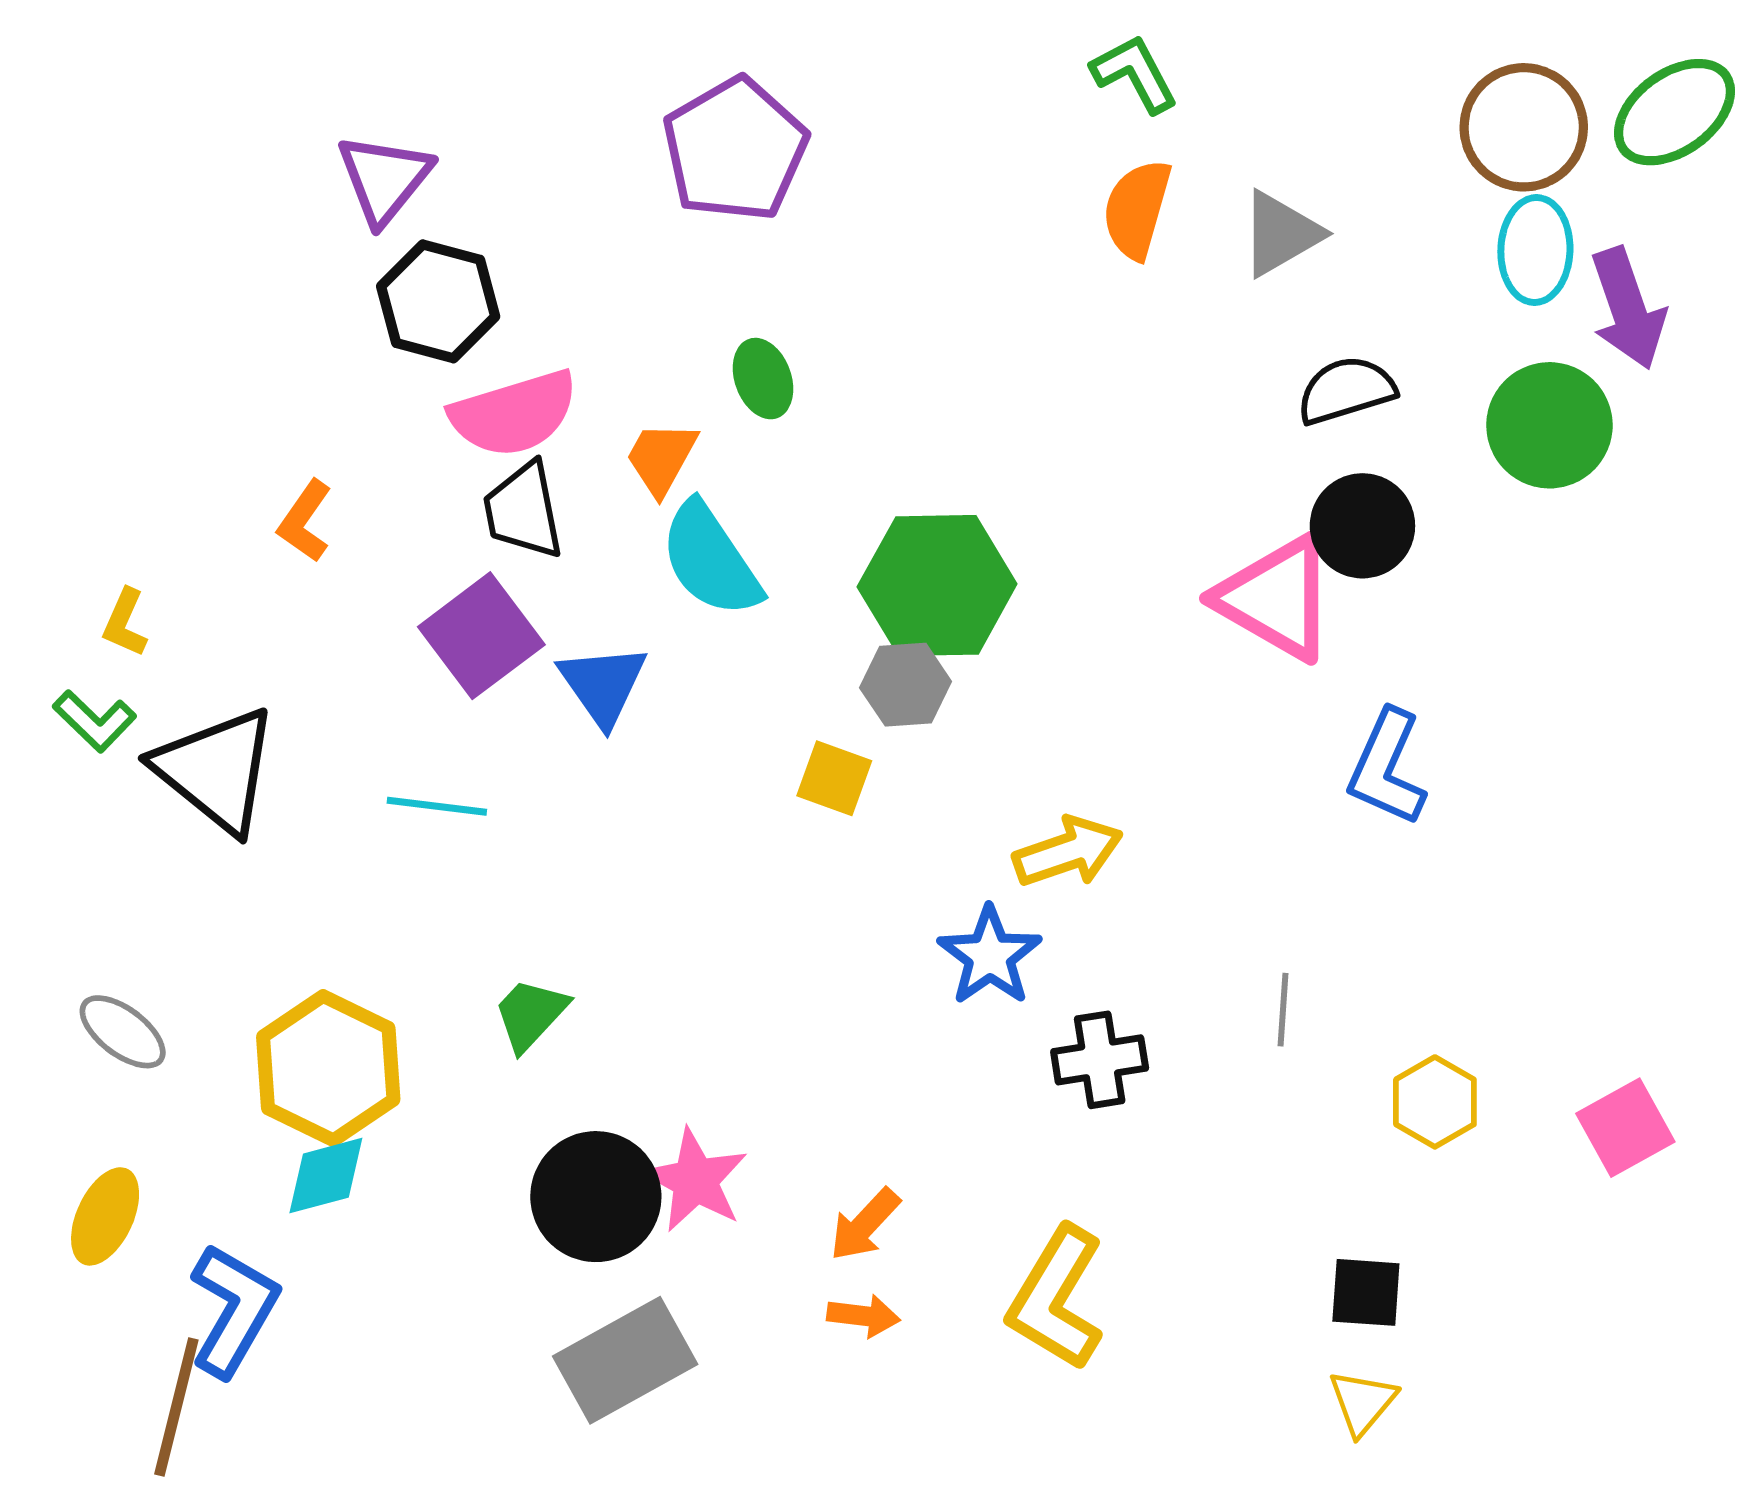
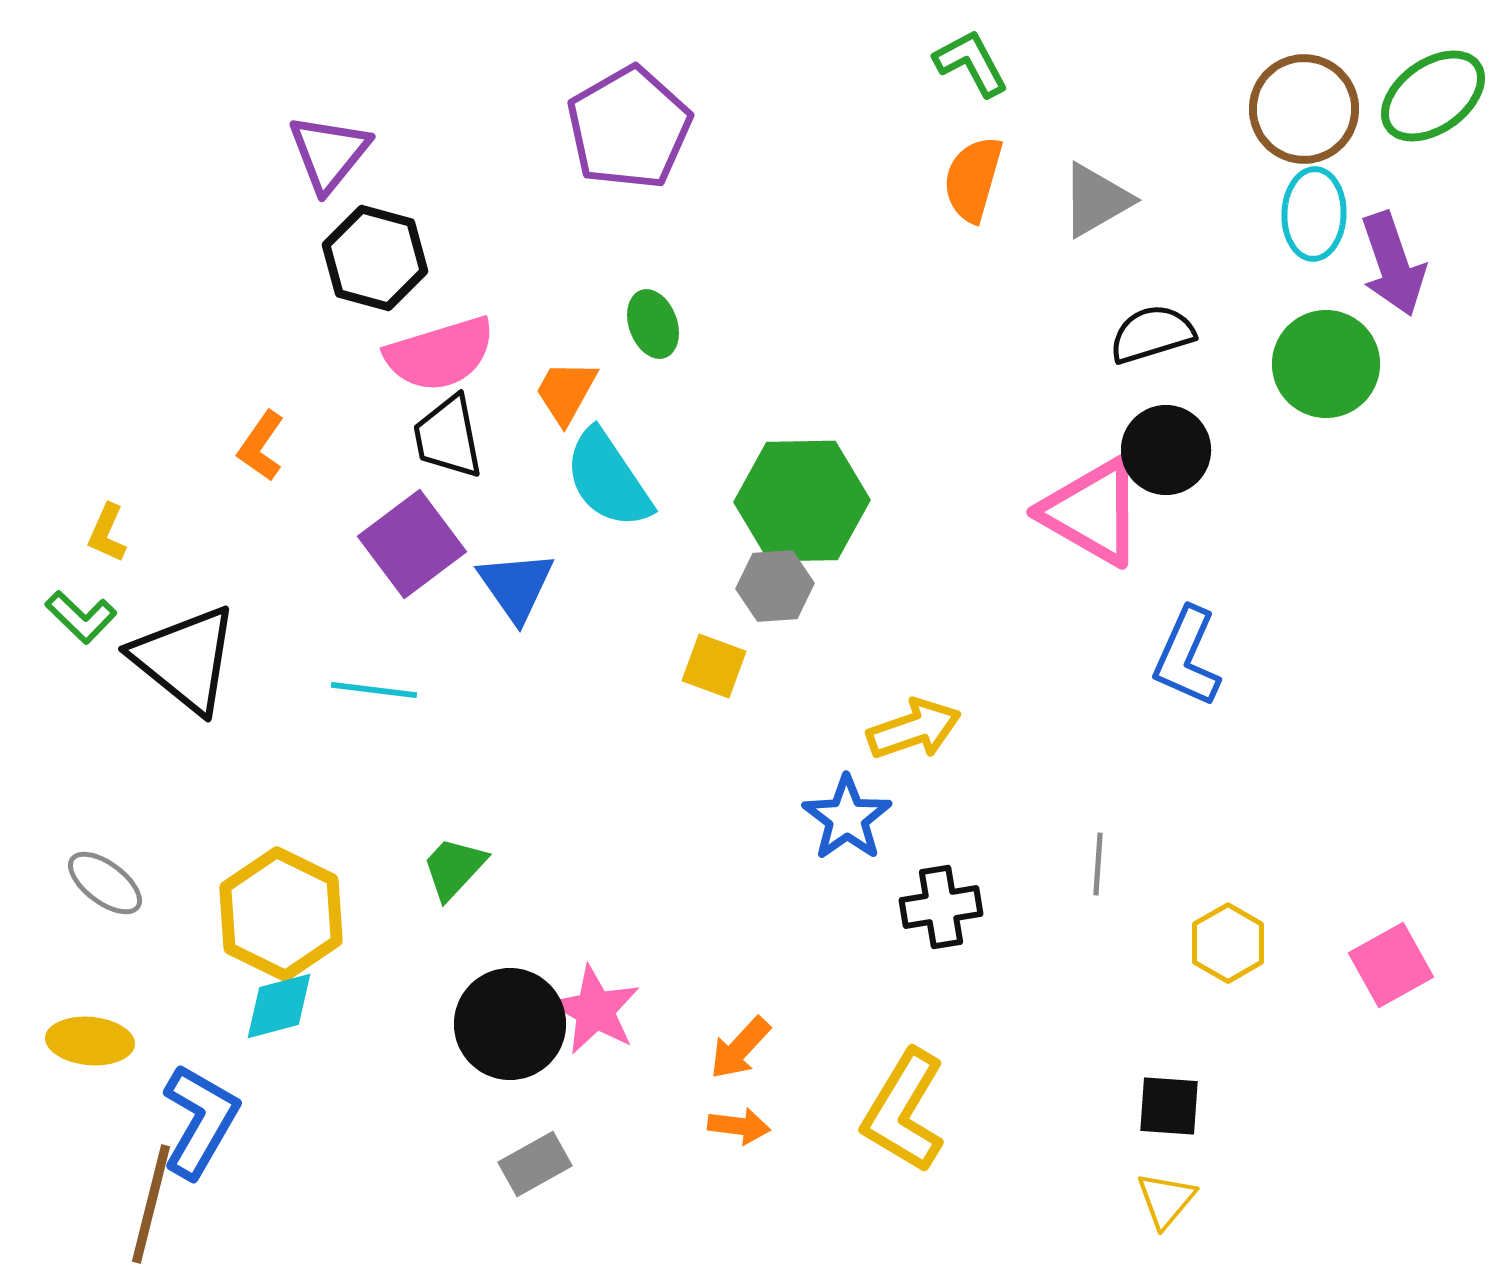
yellow ellipse: (105, 1216) -> (90, 1041), turned 70
gray rectangle: (625, 1360) -> (535, 1164), size x0.6

